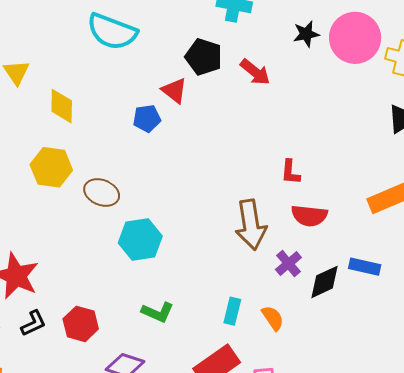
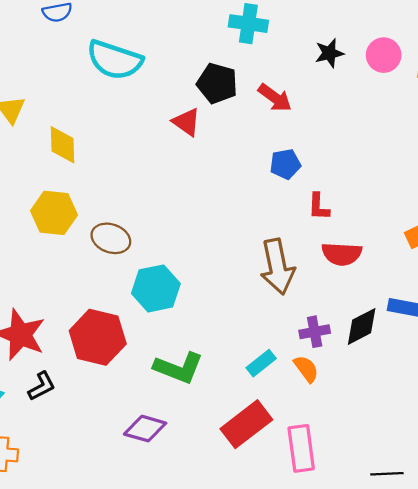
pink circle: (355, 38) -> (384, 55), size x0.6
blue pentagon: (147, 118) -> (285, 164), moved
purple cross: (288, 263) -> (315, 332), moved, turned 32
cyan rectangle: (232, 311) -> (261, 363), turned 40
green L-shape: (158, 312) -> (179, 368), size x1.4
red hexagon: (81, 324) -> (98, 337), moved, size x1.4

